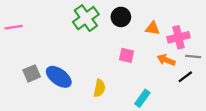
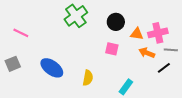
black circle: (121, 17) -> (116, 22), moved
pink line: (14, 27) -> (21, 33), moved, turned 35
orange triangle: (153, 28) -> (137, 34), moved
gray square: (32, 73) -> (13, 64), moved

